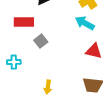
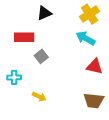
yellow arrow: (48, 87) -> (39, 97), moved, turned -72

